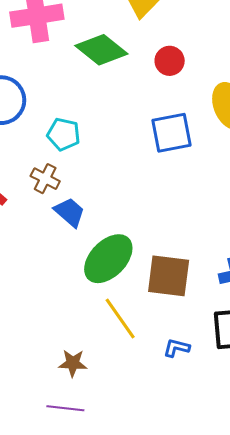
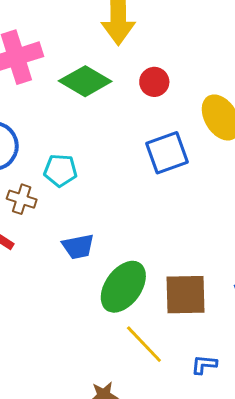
brown cross: (45, 179) -> (22, 199), moved
blue trapezoid: (70, 212) -> (78, 247), turned 136

